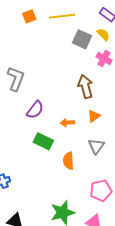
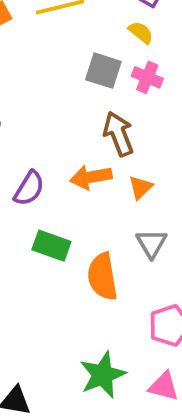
gray square: (82, 39) -> (103, 71), moved
orange arrow: (67, 123) -> (91, 177), moved, size x1.5
orange semicircle: (68, 161) -> (102, 277), size x1.4

